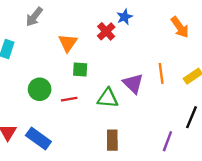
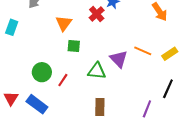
orange line: (161, 73) -> (143, 51), turned -60
green circle: (40, 89) -> (42, 72), moved
red line: (69, 99) -> (63, 80), moved, turned -48

